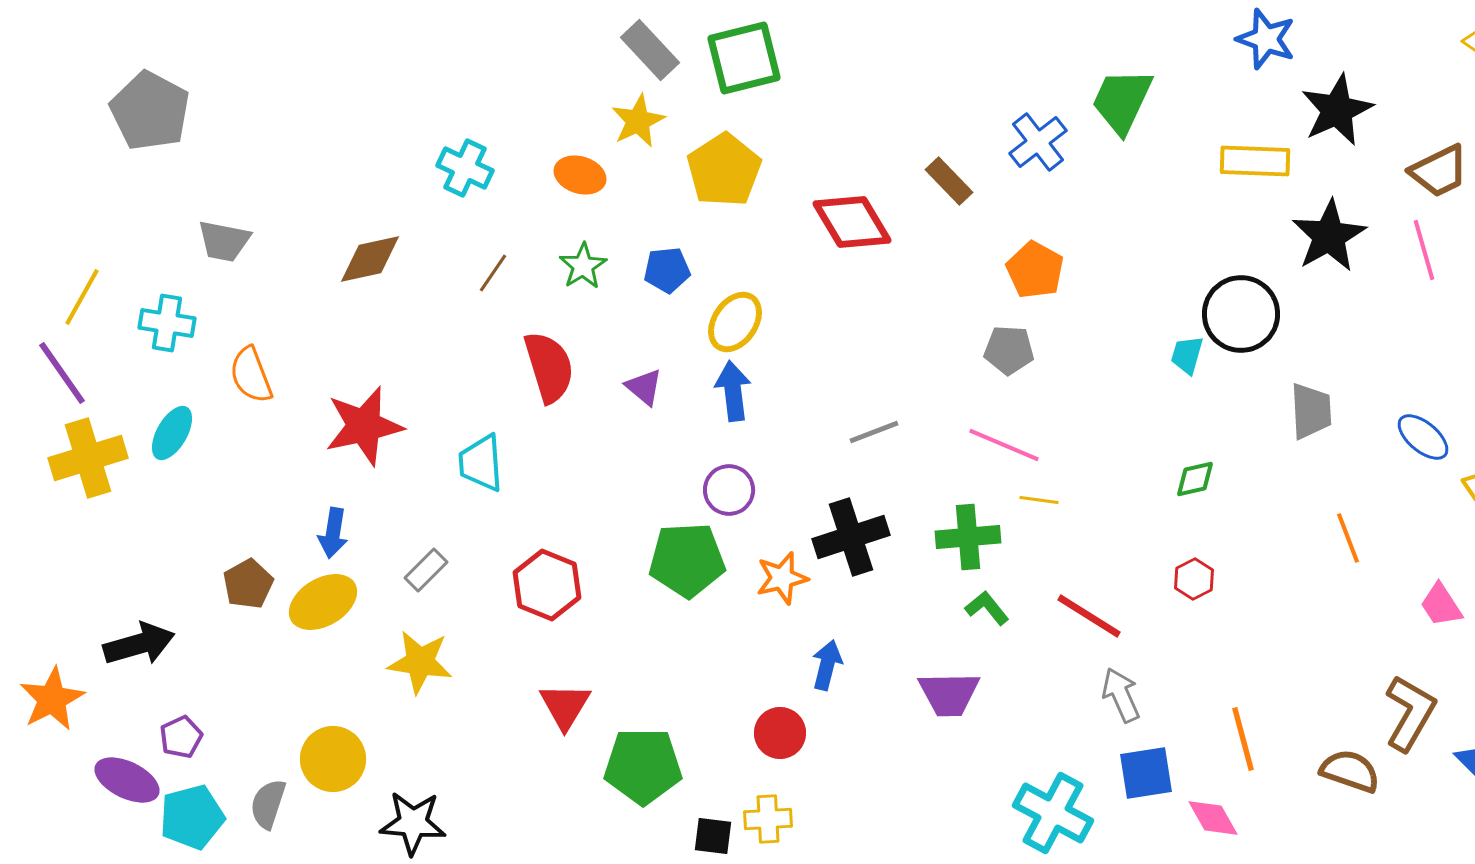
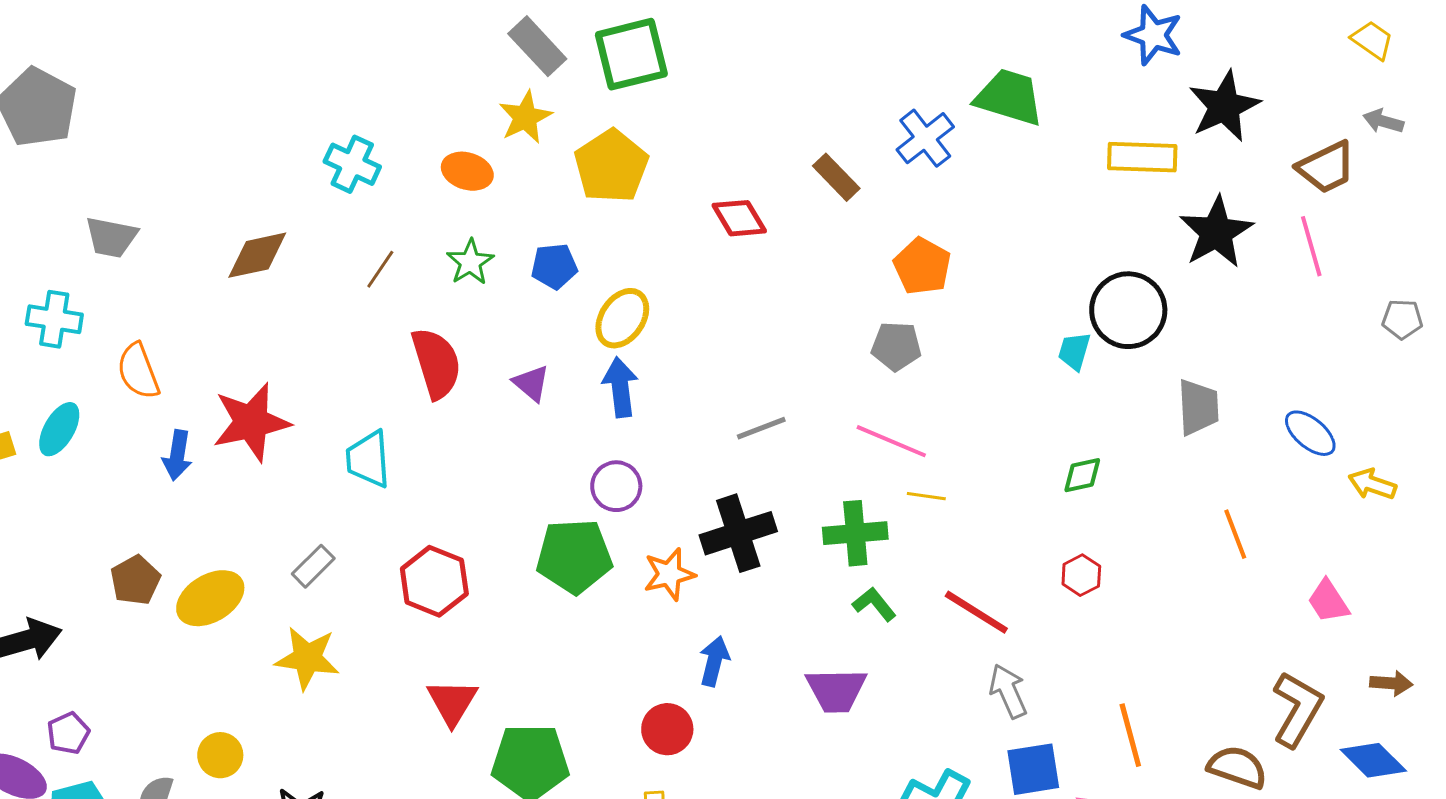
green trapezoid: (1122, 101) -> (1009, 97), turned 82
red diamond: (852, 222) -> (739, 218), size x0.7
blue arrow: (333, 533) -> (177, 455), moved
yellow circle: (333, 759) -> (220, 755), size x0.7

